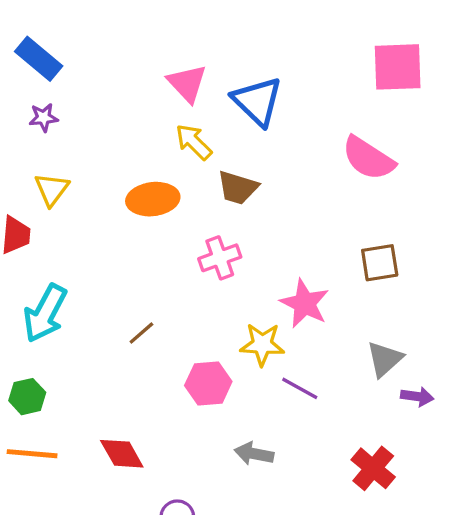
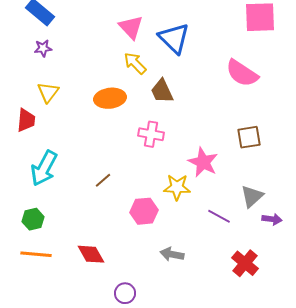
brown trapezoid: (238, 188) -> (162, 91), turned 48
pink cross: (220, 258) -> (151, 134), turned 30
purple line: (300, 388) -> (219, 216), moved

